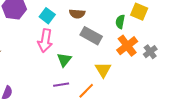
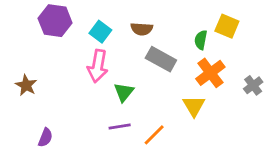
gray cross: (150, 52) -> (253, 85), moved
yellow triangle: (103, 70) -> (194, 106), moved

